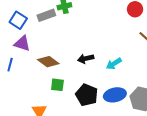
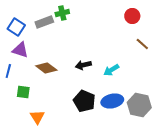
green square: (57, 85) -> (23, 92), moved

